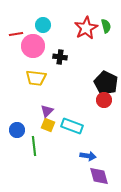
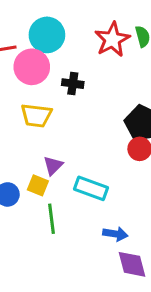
cyan circle: (43, 25) -> (47, 35), size x1.5
yellow square: (48, 125) -> (38, 185), moved
green line: (34, 146) -> (52, 219), moved

